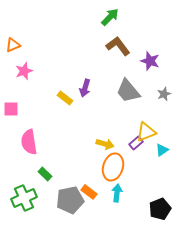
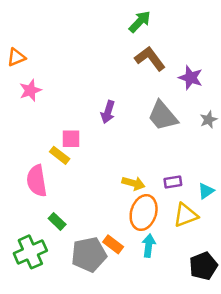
yellow rectangle: (65, 98) -> (60, 155), moved
pink square: (11, 109) -> (71, 139), moved
yellow triangle: (146, 132) -> (186, 215), moved
purple rectangle: (136, 143) -> (173, 182), turned 32

